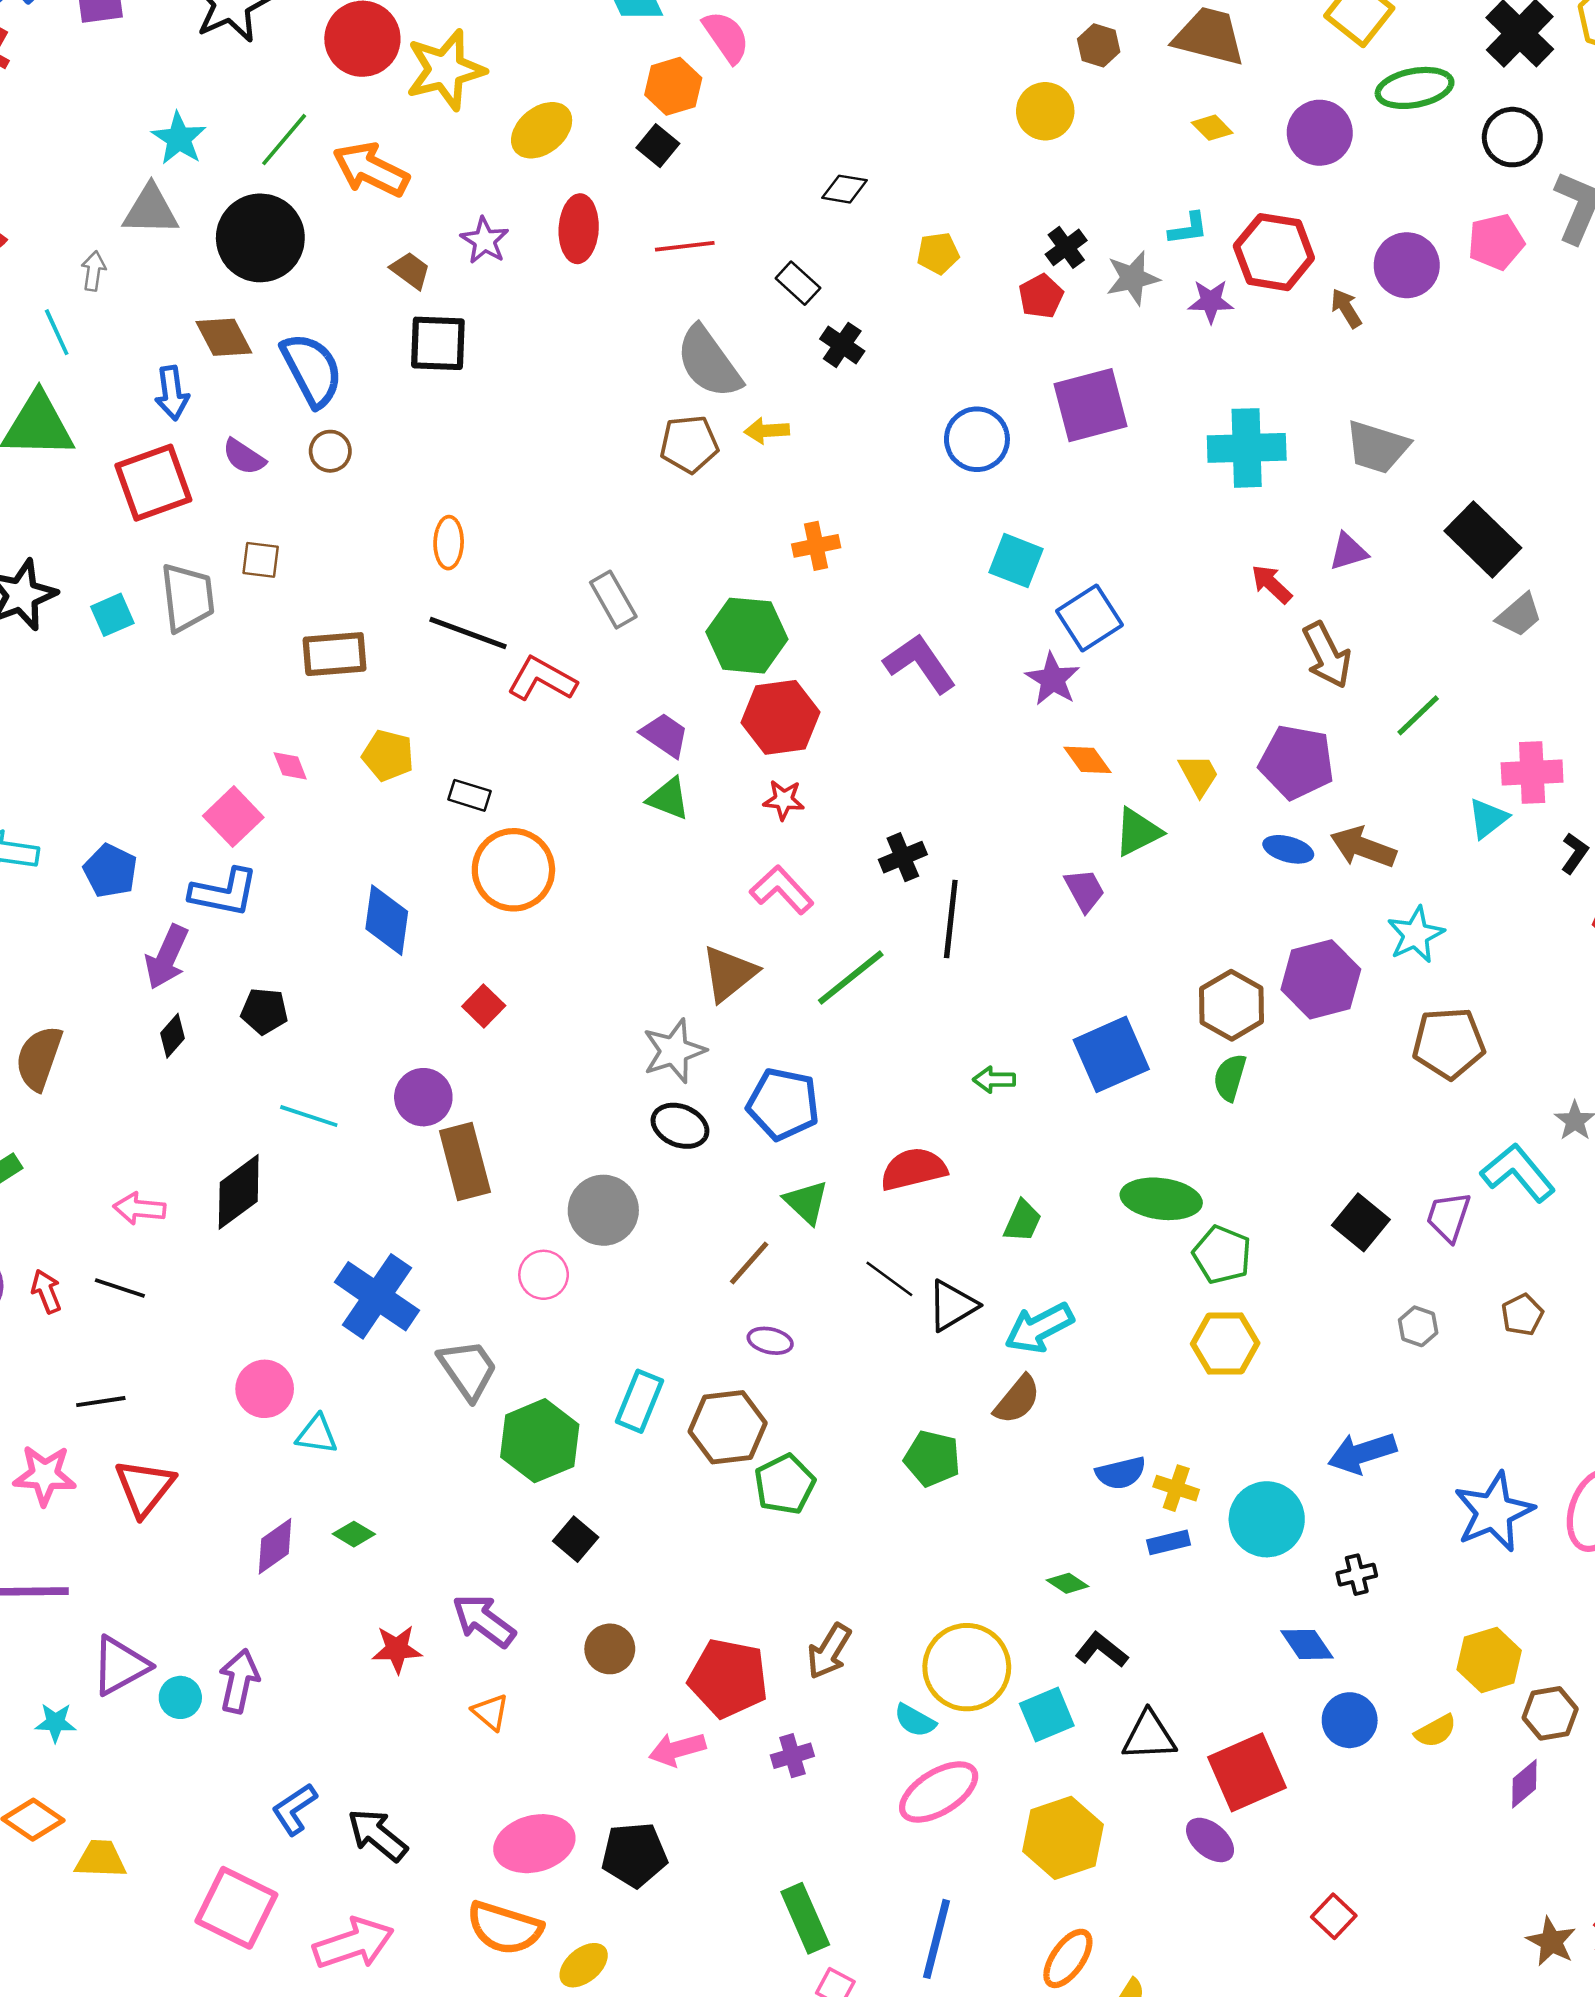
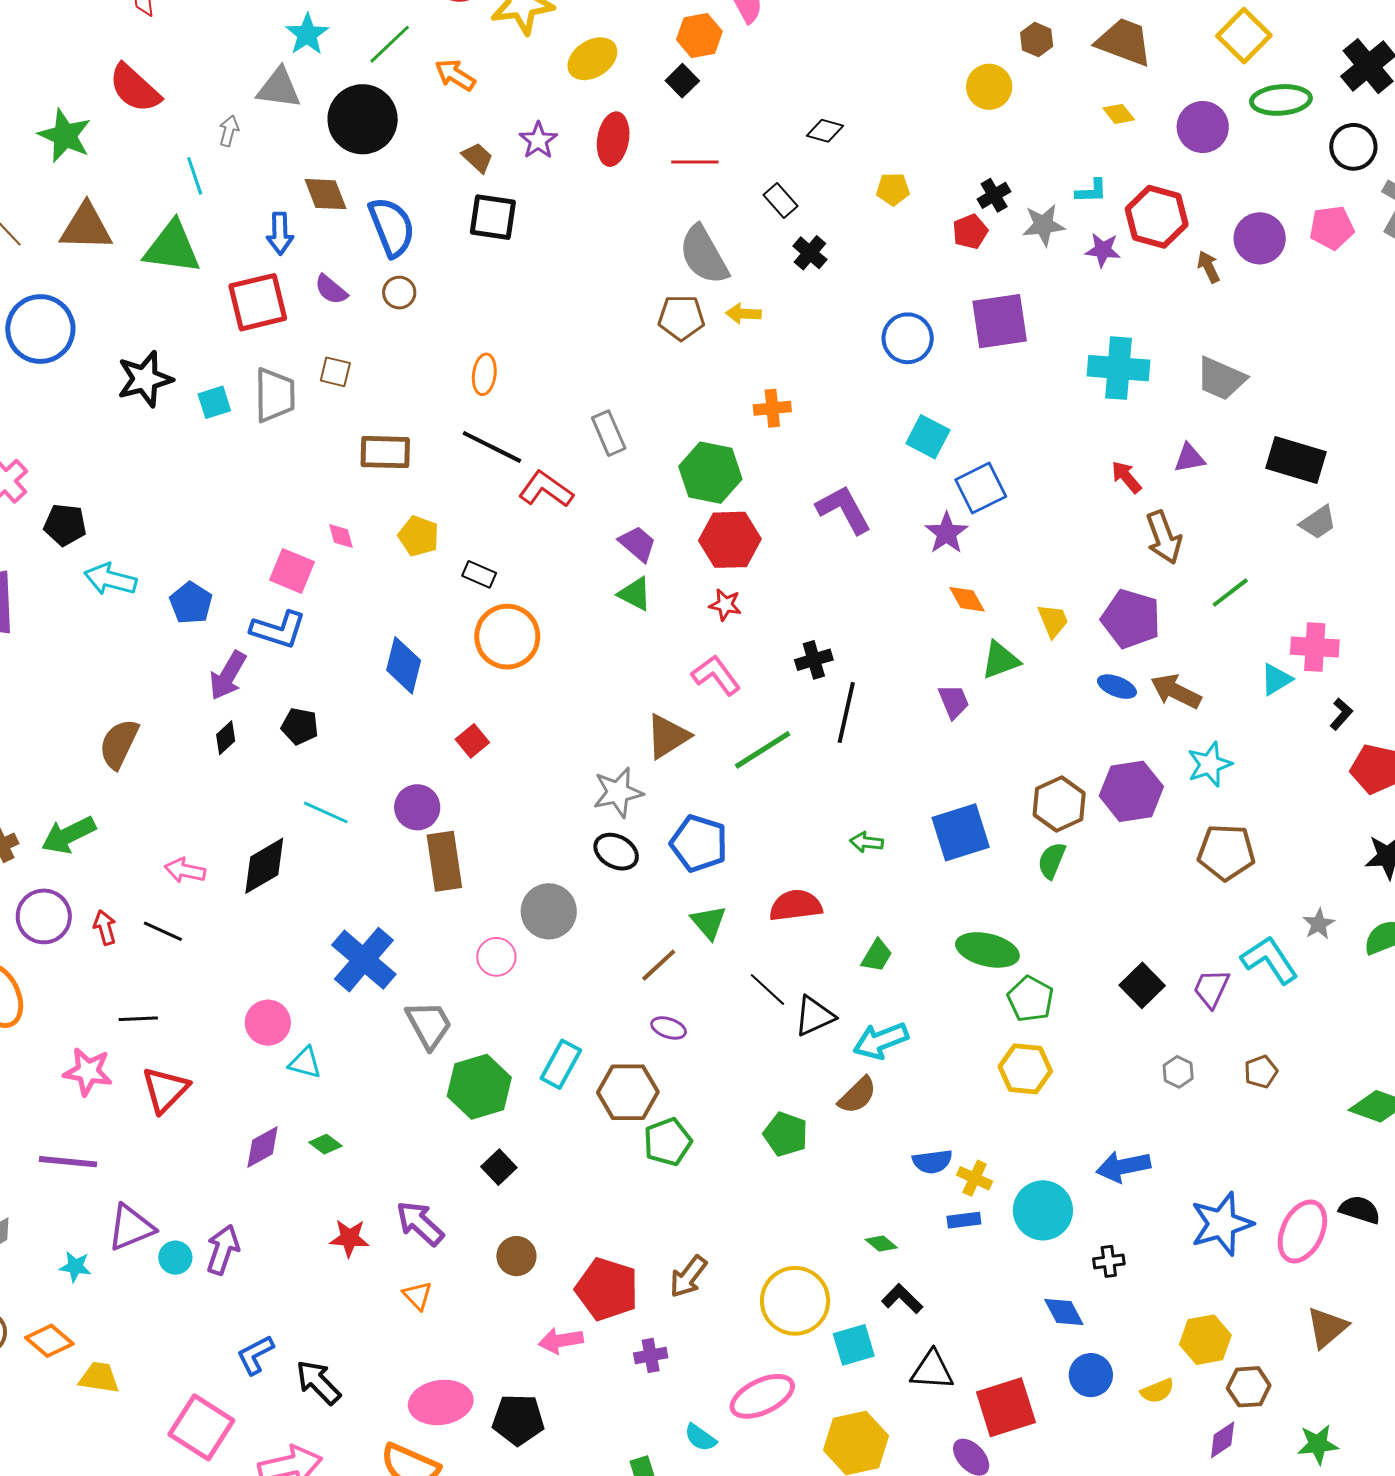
orange arrow: (371, 169) -> (455, 75), size x0.7
black rectangle: (1483, 539) -> (1296, 460), turned -34
pink square: (233, 817) -> (292, 571), turned -30
cyan semicircle: (915, 1720) -> (700, 1438), moved

